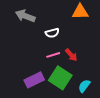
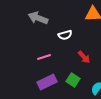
pink line: (53, 55) -> (44, 57), moved
green square: (60, 78) -> (73, 80), size x0.6

